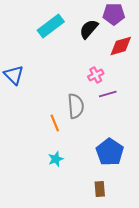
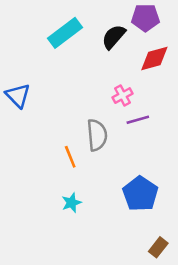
brown rectangle: (100, 189) -> (158, 247), moved, turned 42

